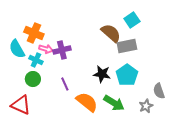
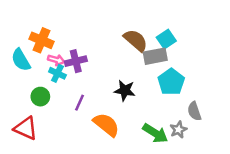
cyan square: (132, 20) -> (166, 39), moved
cyan cross: (36, 60) -> (57, 73), moved
cyan pentagon: (127, 75) -> (171, 82), moved
purple line: (65, 84) -> (79, 103), turned 48
green arrow: (114, 103) -> (155, 133), moved

